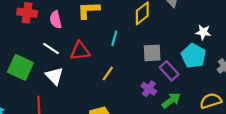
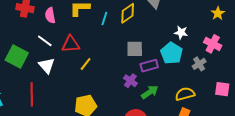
cyan line: (114, 38) -> (104, 18), moved
purple rectangle: (169, 71) -> (149, 66), turned -66
yellow line: (108, 74) -> (86, 64), moved

